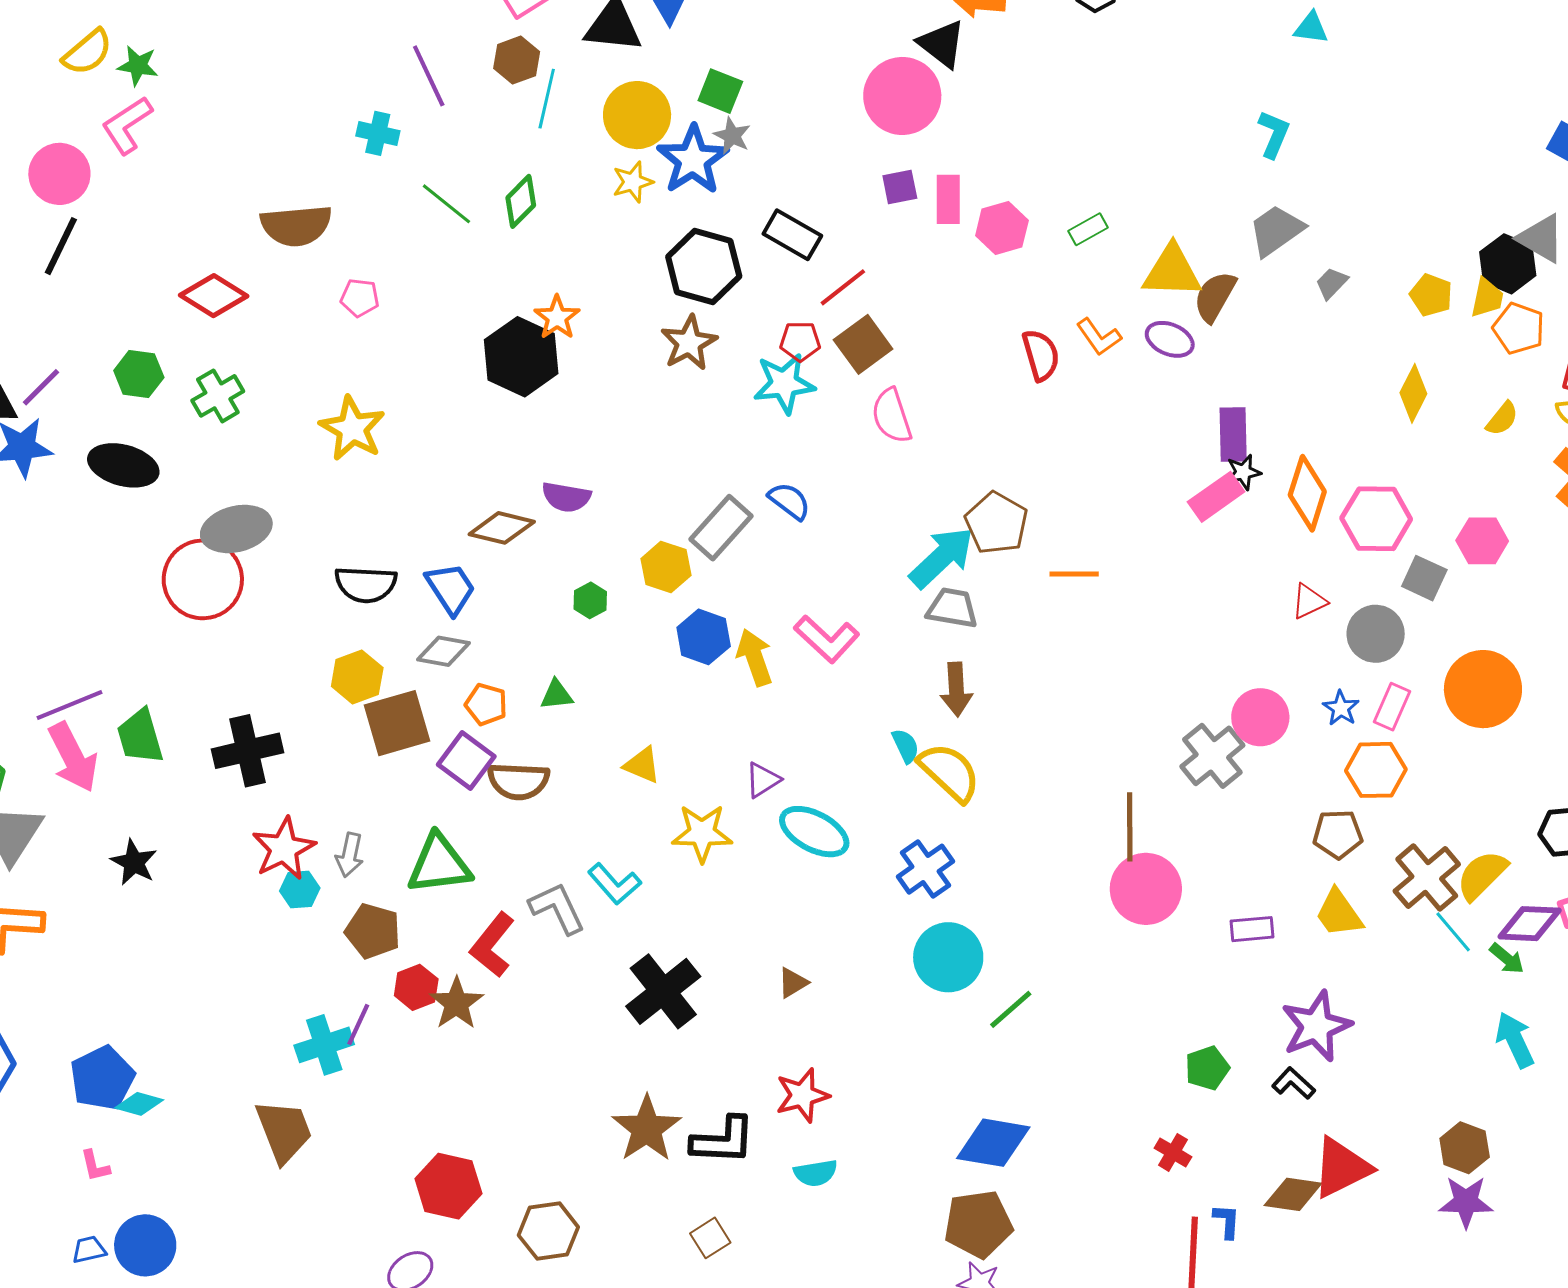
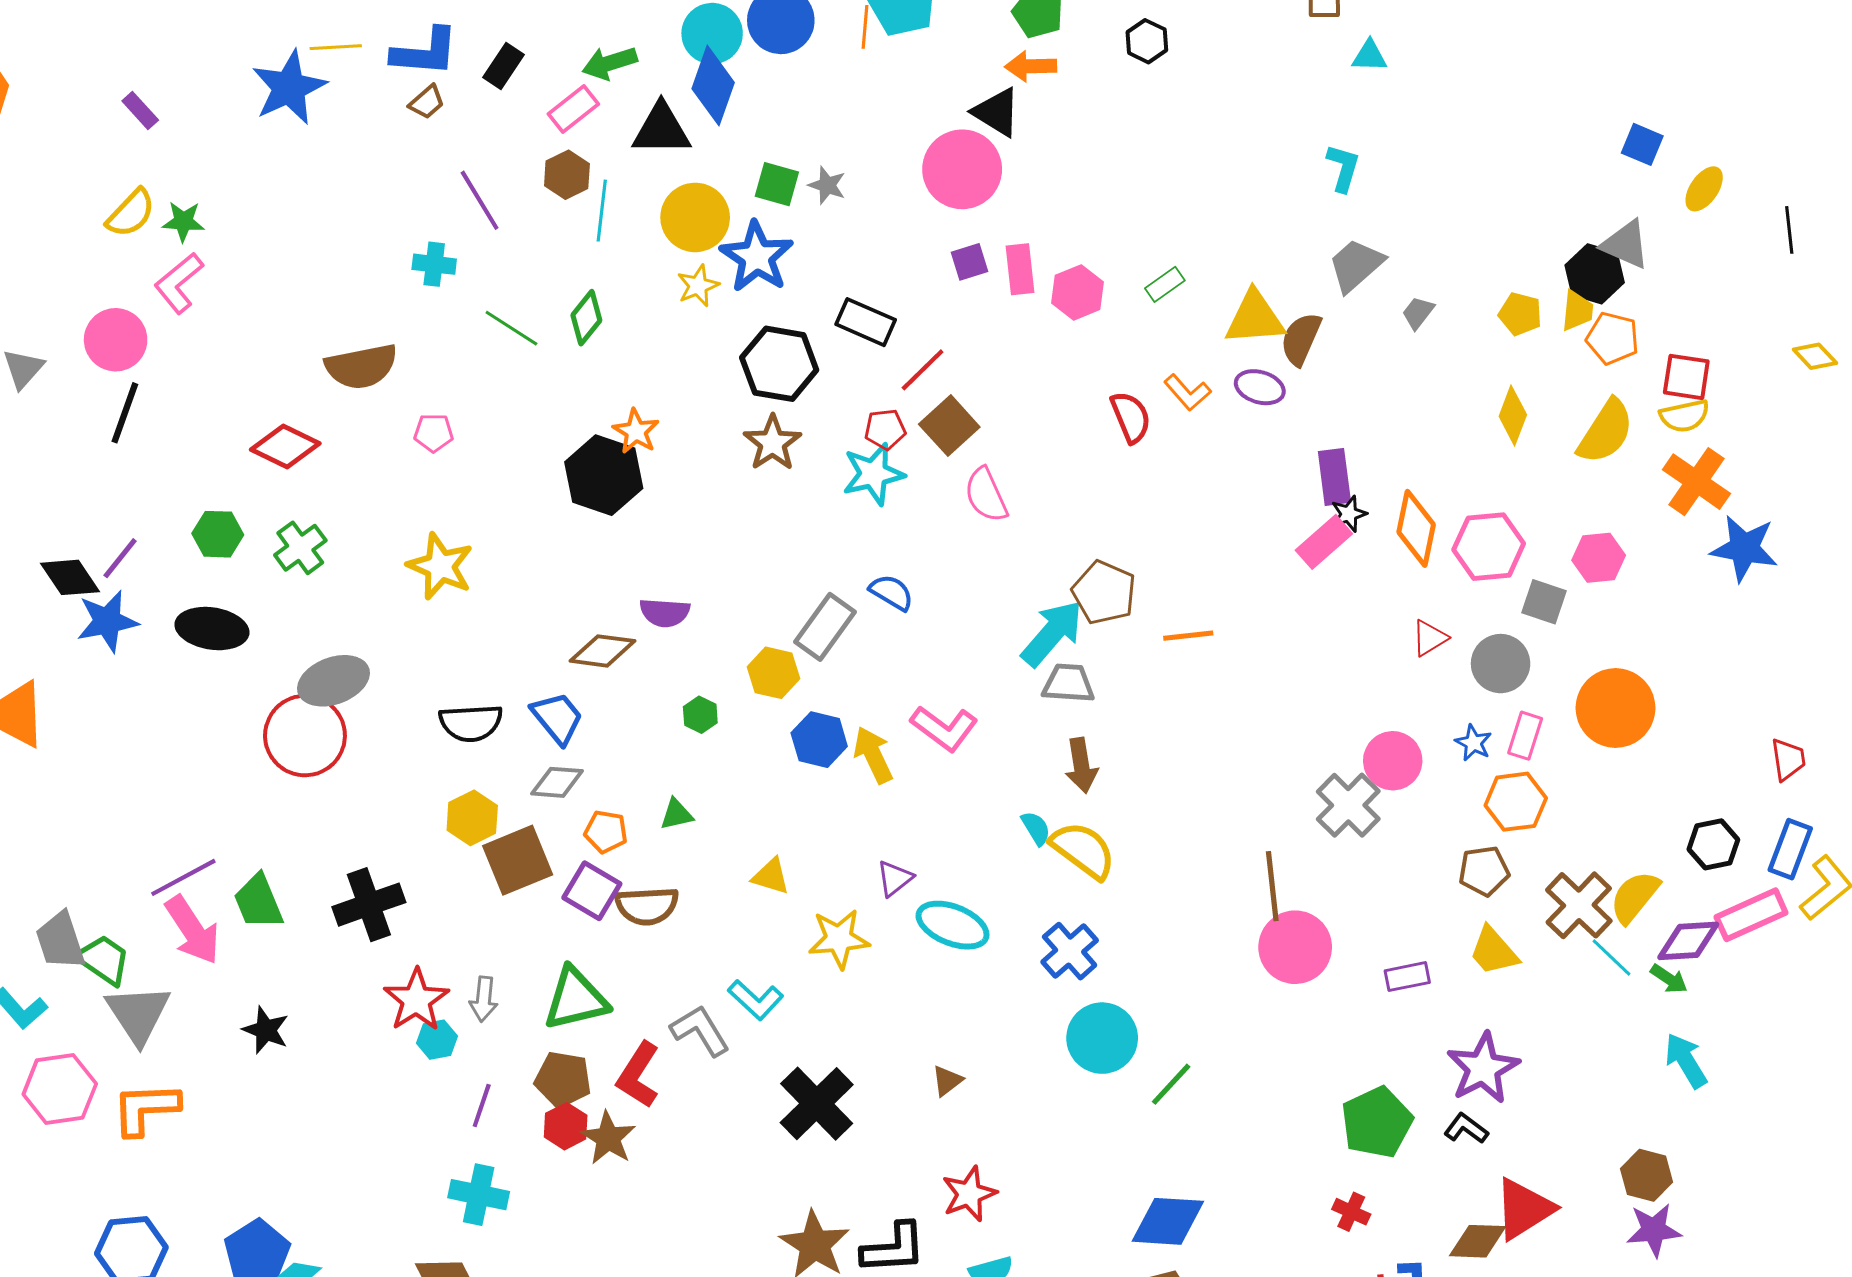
gray star: (732, 136) -> (827, 185), moved
yellow semicircle: (1502, 419) -> (1606, 432), size x1.8
brown pentagon: (373, 931) -> (563, 1079), moved
purple line: (358, 1025) -> (482, 1106), moved
cyan cross: (324, 1045) -> (479, 1195), turned 36
green pentagon: (1207, 1068) -> (1377, 1122), size x1.6

